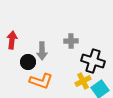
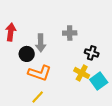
black cross: (93, 61) -> (92, 53), size x0.6
yellow cross: (83, 81) -> (82, 73), turned -35

